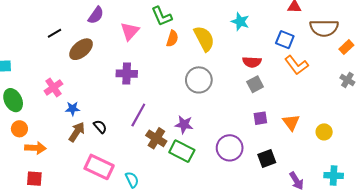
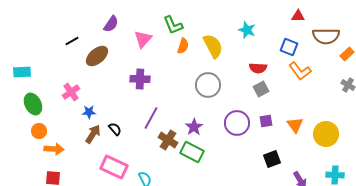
purple star: (184, 125) -> (194, 127), turned 30
yellow circle: (324, 132) -> (326, 134), size x1.6
purple circle: (230, 148) -> (237, 123), moved

